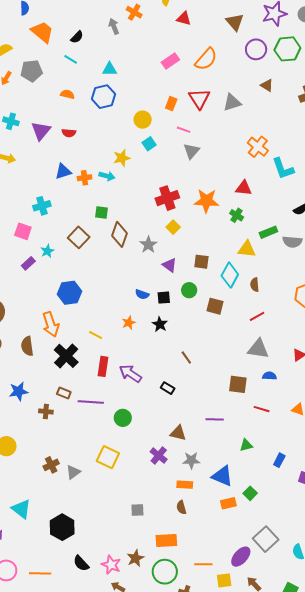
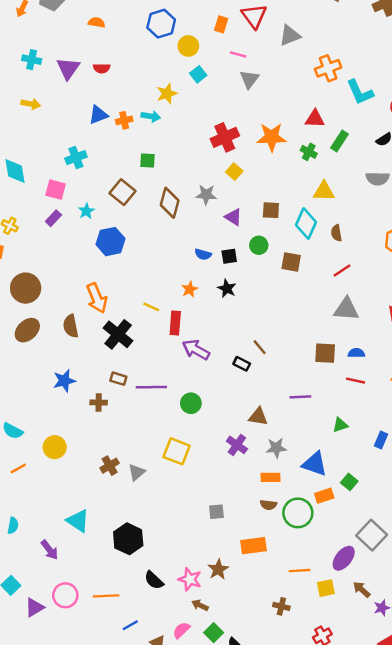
blue hexagon: (104, 97) -> (161, 24), moved
gray triangle: (232, 102) -> (290, 35), moved
orange cross: (258, 147) -> (328, 68), turned 35
green rectangle: (268, 232) -> (340, 141), moved, turned -30
brown diamond: (120, 234) -> (170, 203), moved
gray star: (148, 245) -> (206, 195), turned -30
purple rectangle: (28, 263) -> (53, 218), moved
blue hexagon: (69, 293) -> (110, 242), moved
brown line: (186, 357) -> (260, 347), moved
red rectangle: (103, 366) -> (175, 323), moved
blue semicircle: (269, 376) -> (356, 353), moved
brown semicircle: (181, 507) -> (268, 505), turned -64
green circle: (165, 572) -> (298, 513), moved

